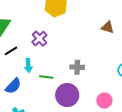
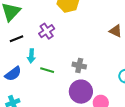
purple circle: (67, 95) -> (81, 92), moved

